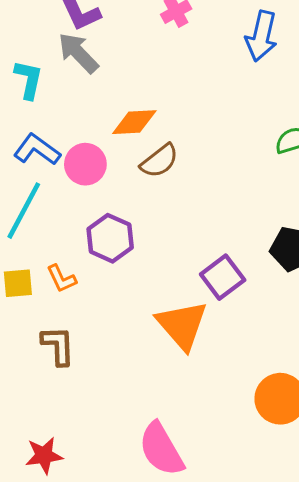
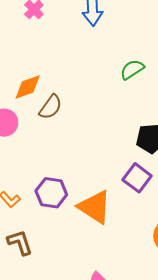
purple hexagon: (110, 238) -> (51, 193), moved
purple square: (223, 277) -> (137, 178), moved

